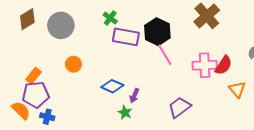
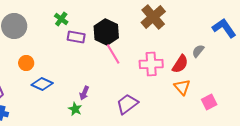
purple rectangle: (126, 37) -> (76, 37), size x0.7
red semicircle: (224, 65) -> (180, 64), moved
blue diamond: (112, 86) -> (42, 84), moved

